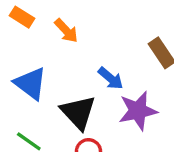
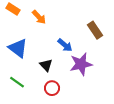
black triangle: (78, 112) -> (46, 65), size x0.6

